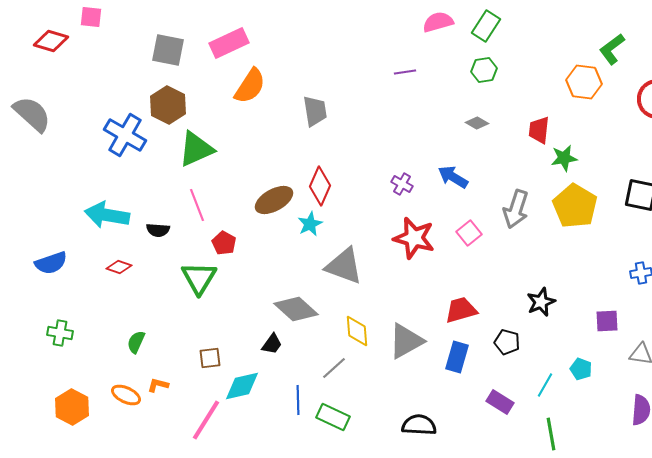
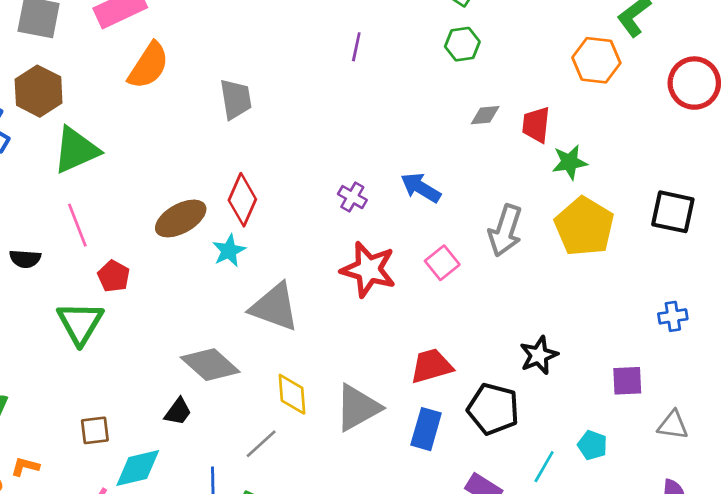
purple line: (405, 72) -> (356, 47), turned -70
gray diamond: (477, 123) -> (485, 115), moved, turned -35
black pentagon: (507, 342) -> (493, 409), size x1.5

